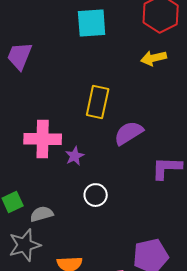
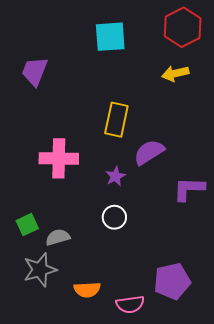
purple star: (75, 156) -> (115, 176), moved

